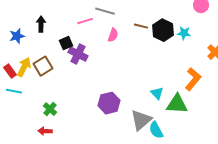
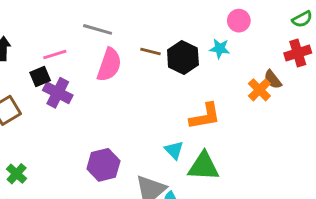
pink line: (85, 21) -> (55, 54), moved
cyan star: (184, 33) -> (220, 49), moved
pink semicircle: (113, 35) -> (109, 65), size x1.6
orange L-shape: (193, 79) -> (205, 116), moved, turned 40

